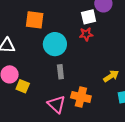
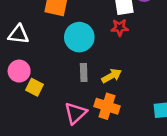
yellow arrow: (111, 76) -> (112, 76), moved
pink triangle: (56, 104) -> (76, 113), turned 30

